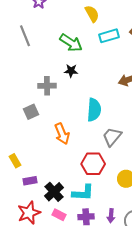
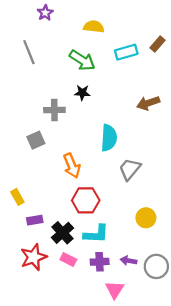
yellow semicircle: (92, 14) -> (94, 27), moved, turned -54
red hexagon: (93, 164) -> (86, 200), moved
purple arrow: (111, 216) -> (129, 261), turned 96

